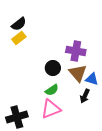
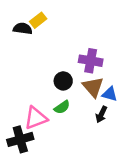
black semicircle: (19, 24) -> (23, 29), turned -133
yellow rectangle: (19, 38) -> (38, 20), moved
pink triangle: (51, 109) -> (36, 118), moved

